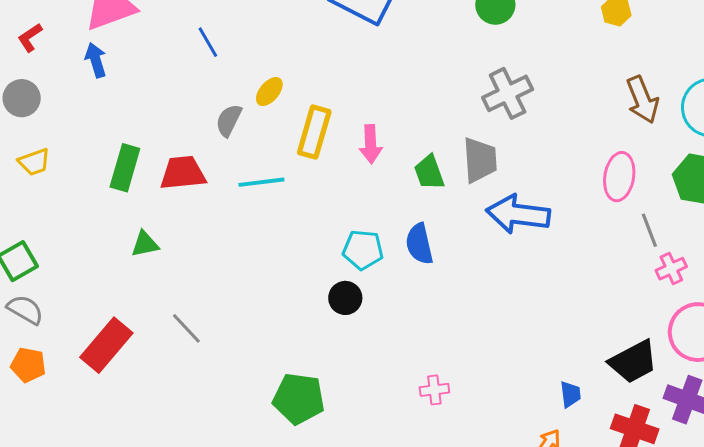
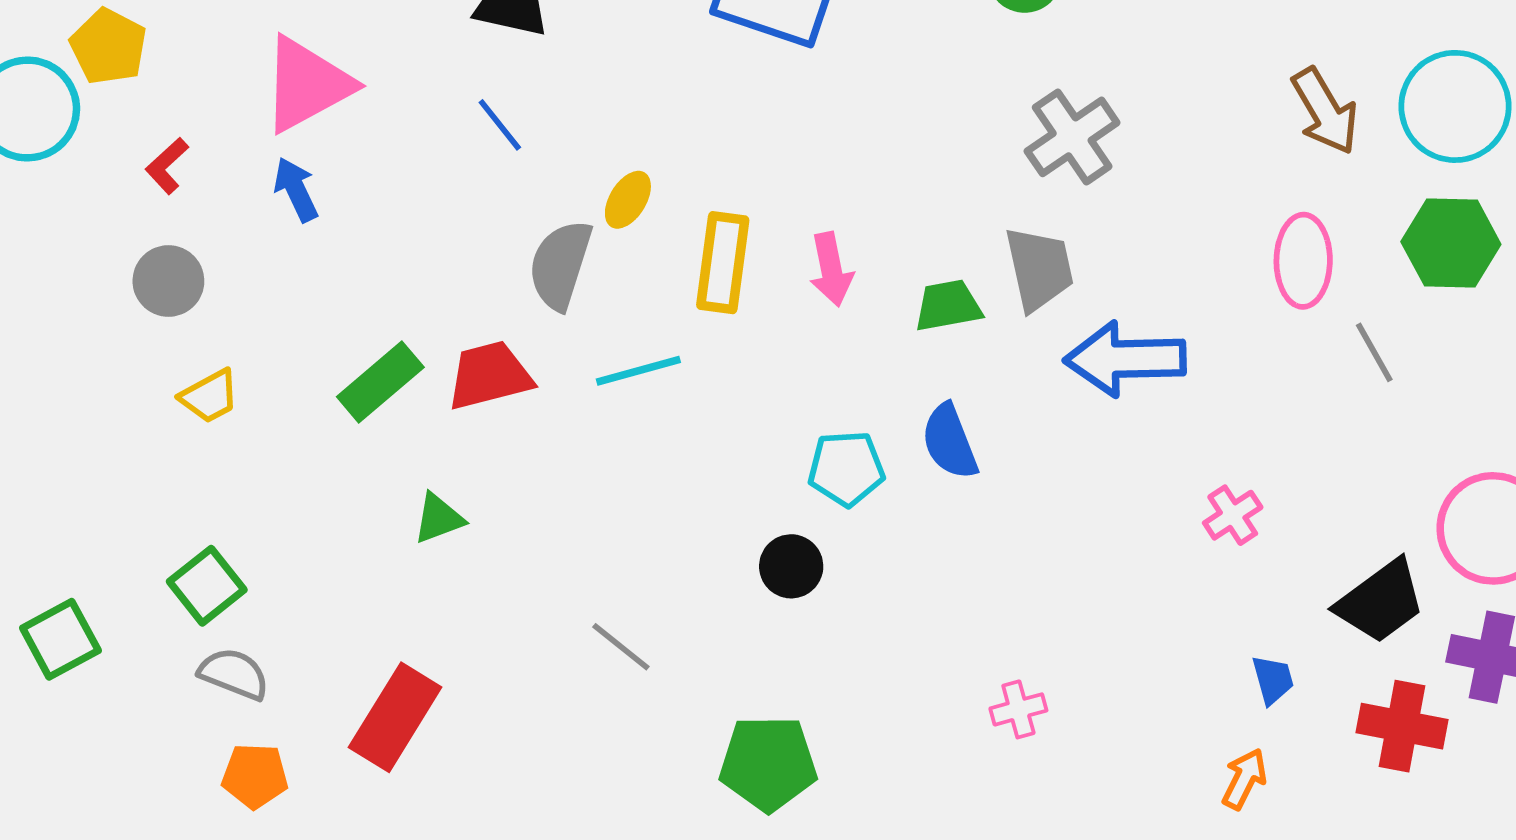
gray semicircle: (229, 120) -> (560, 265), size x1.4
green rectangle: (125, 168) -> (380, 382), turned 42
green trapezoid: (429, 172) -> (948, 306), turned 108
pink cross: (671, 269) -> (1233, 515), moved
black circle: (345, 298) -> (791, 566), moved
gray line: (186, 328) -> (621, 647), moved

